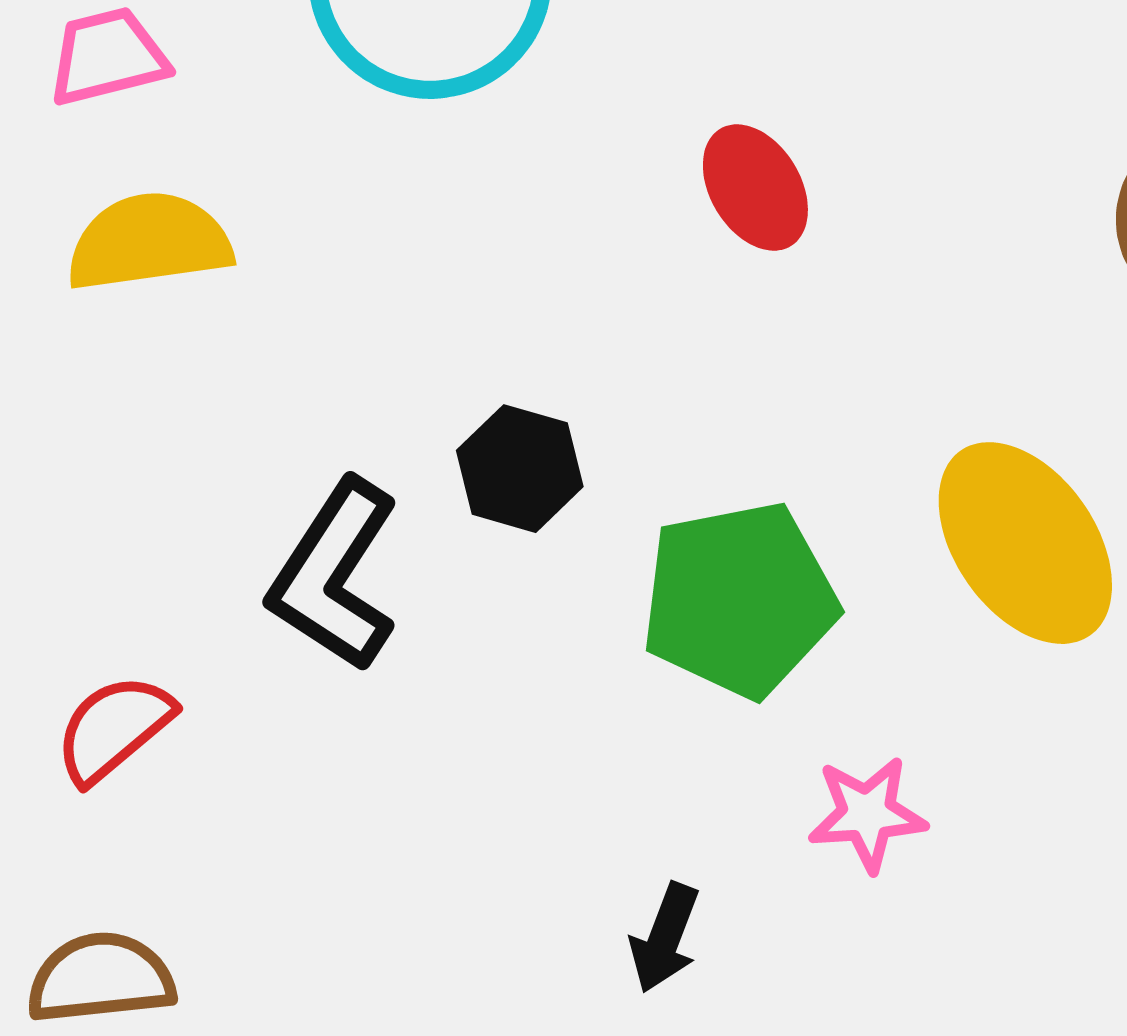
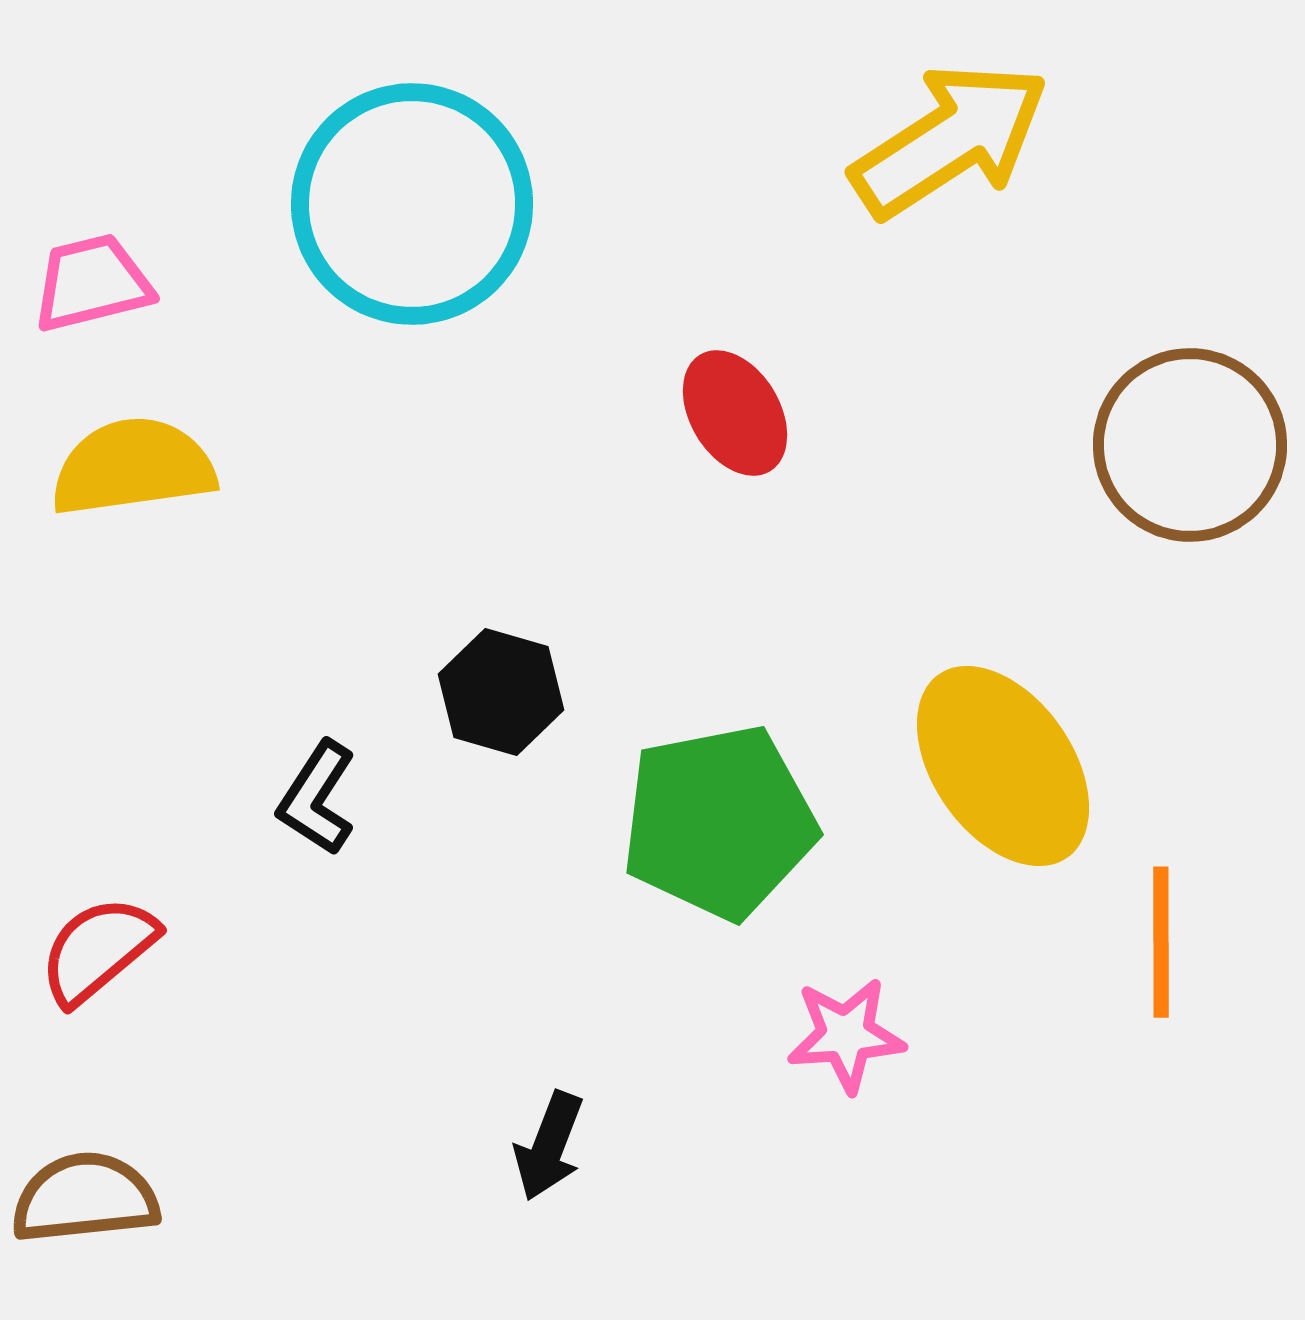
black L-shape: (334, 575) -> (317, 798), size x0.6
black arrow: (665, 938) -> (549, 1146), moved

